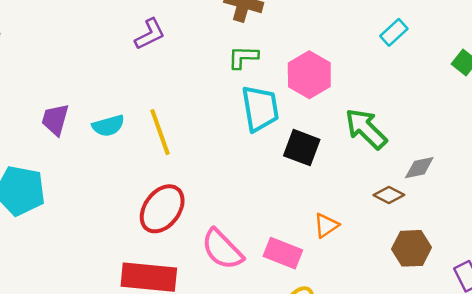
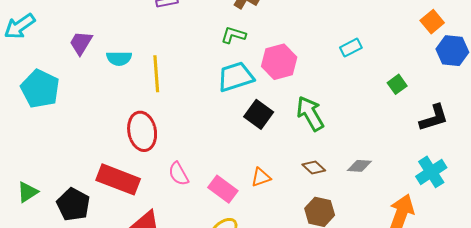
cyan trapezoid: (260, 109) -> (236, 77), turned -114
gray diamond: (419, 168) -> (359, 166), moved
red ellipse: (162, 209) -> (142, 131), turned -63
pink semicircle: (222, 249) -> (179, 174), size x0.7

